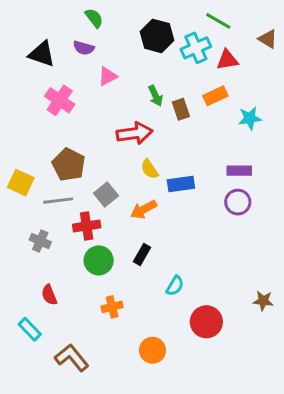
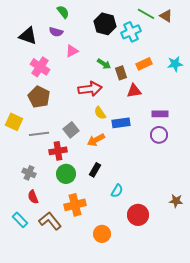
brown triangle: (268, 39) -> (166, 16), moved
red triangle: (227, 60) -> (134, 91), moved
green arrow: (155, 96) -> (104, 64), turned -32
cyan star: (250, 118) -> (175, 64), moved
brown pentagon: (69, 165) -> (39, 97), moved
gray cross: (40, 241) -> (29, 173), moved
orange cross: (112, 307) -> (75, 205), size x1.5
brown L-shape: (72, 358) -> (50, 221), moved

